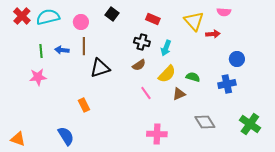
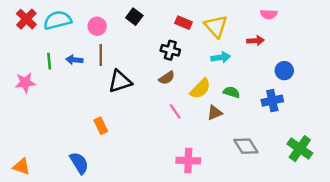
yellow triangle: (194, 21) -> (216, 26), moved
cyan arrow: (166, 48) -> (221, 57), moved, turned -119
pink star: (38, 77) -> (25, 83), moved

